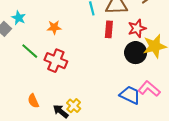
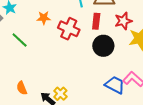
black circle: (136, 53) -> (103, 46), moved
red cross: (56, 61) -> (69, 29), moved

